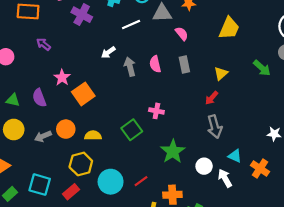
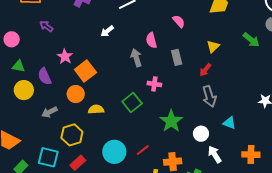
pink semicircle: (182, 34) -> (179, 21), moved
gray rectangle: (184, 64) -> (177, 57), moved
gray arrow: (130, 67) -> (136, 58), moved
green triangle: (13, 100) -> (19, 66), moved
yellow circle: (14, 129) -> (24, 90), moved
orange circle: (66, 129) -> (76, 94), moved
yellow hexagon: (81, 164) -> (72, 135), moved
orange cross: (260, 169) -> (251, 155), moved, turned -30
white arrow: (225, 178) -> (215, 154), moved

